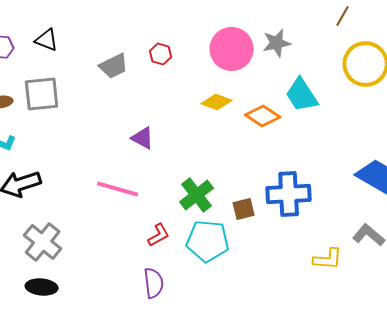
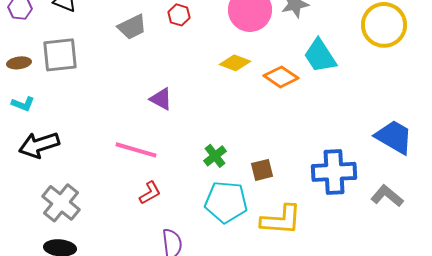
blue cross: (289, 194) -> (334, 172), moved
green cross: (197, 195) -> (215, 156), size x0.7
red L-shape: (159, 235) -> (150, 193), moved
yellow L-shape: (328, 259) -> (281, 220), moved, size x1.4

